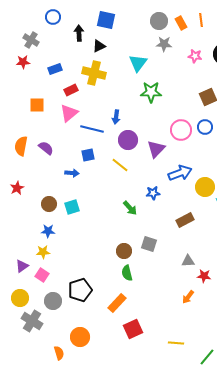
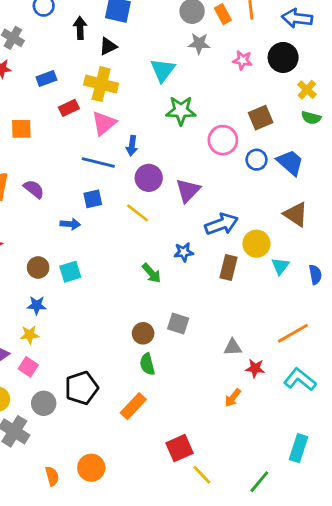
pink triangle: (69, 113) -> (104, 123), moved
pink circle: (181, 130) -> (223, 140), moved
brown rectangle: (185, 220) -> (228, 267), moved, turned -48
red square: (133, 329) -> (179, 448), moved
orange circle: (80, 337) -> (91, 468), moved
yellow line: (176, 343) -> (202, 475), moved, turned 42

